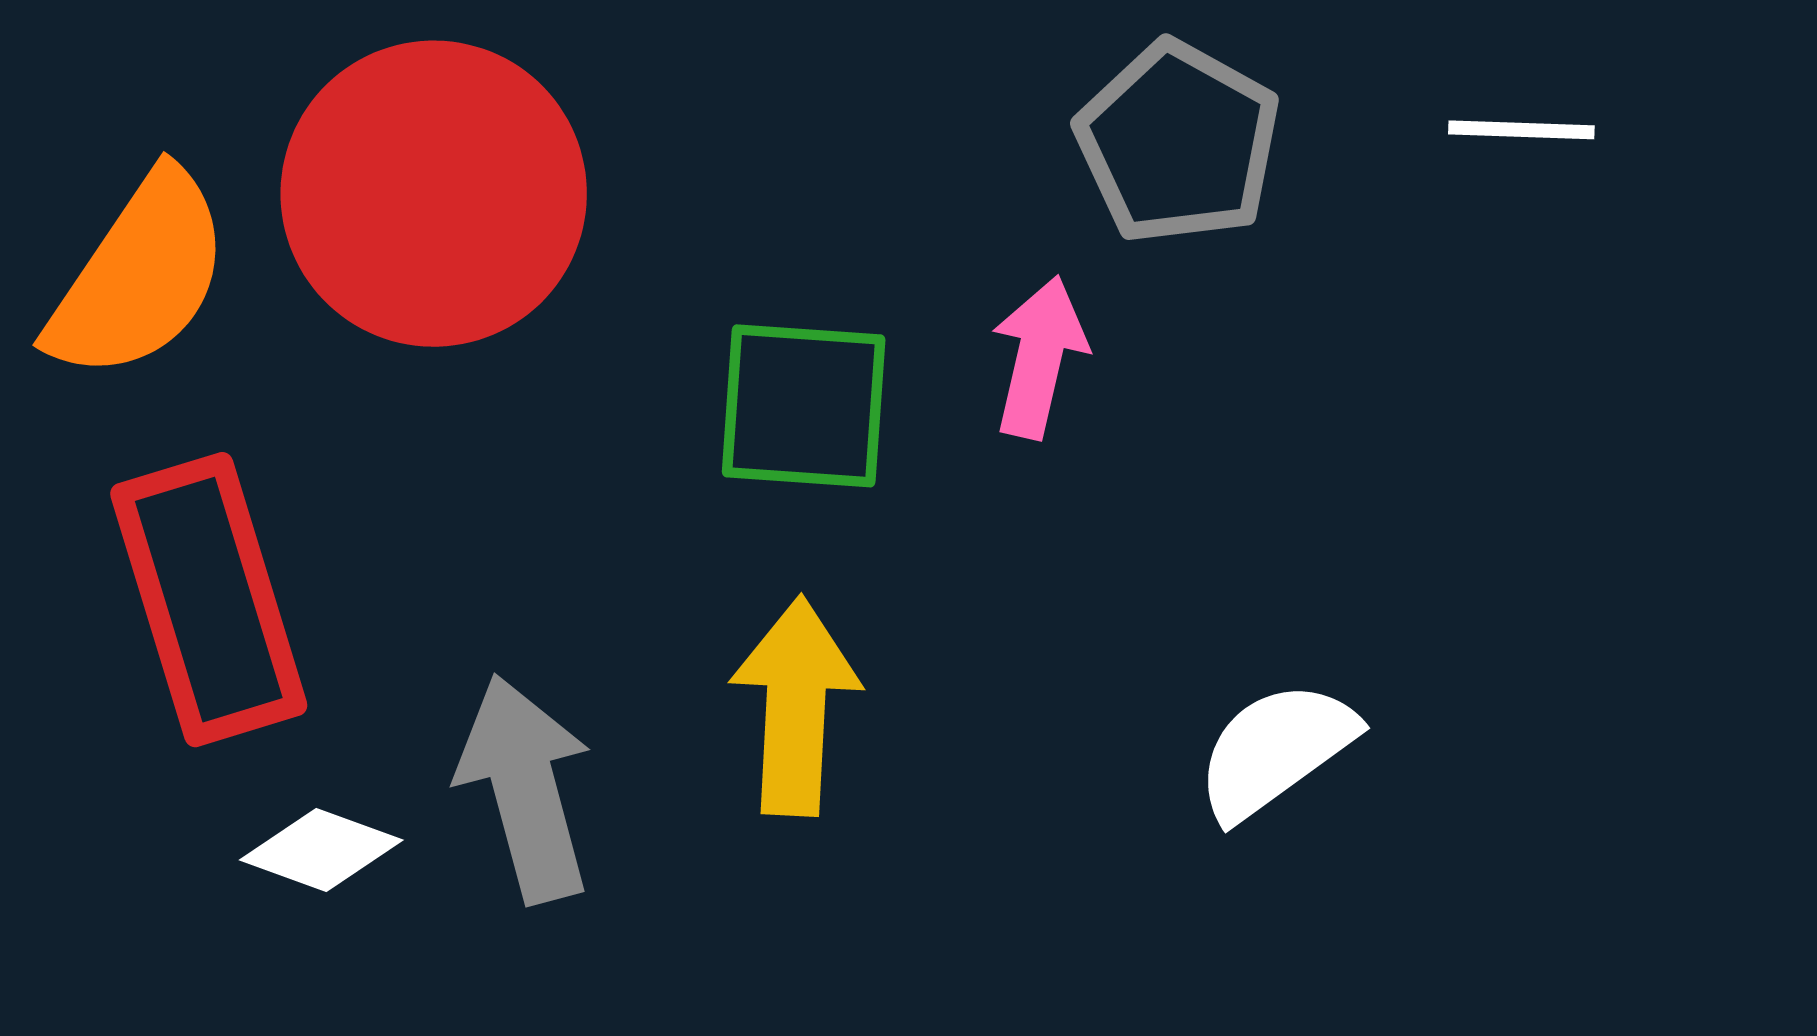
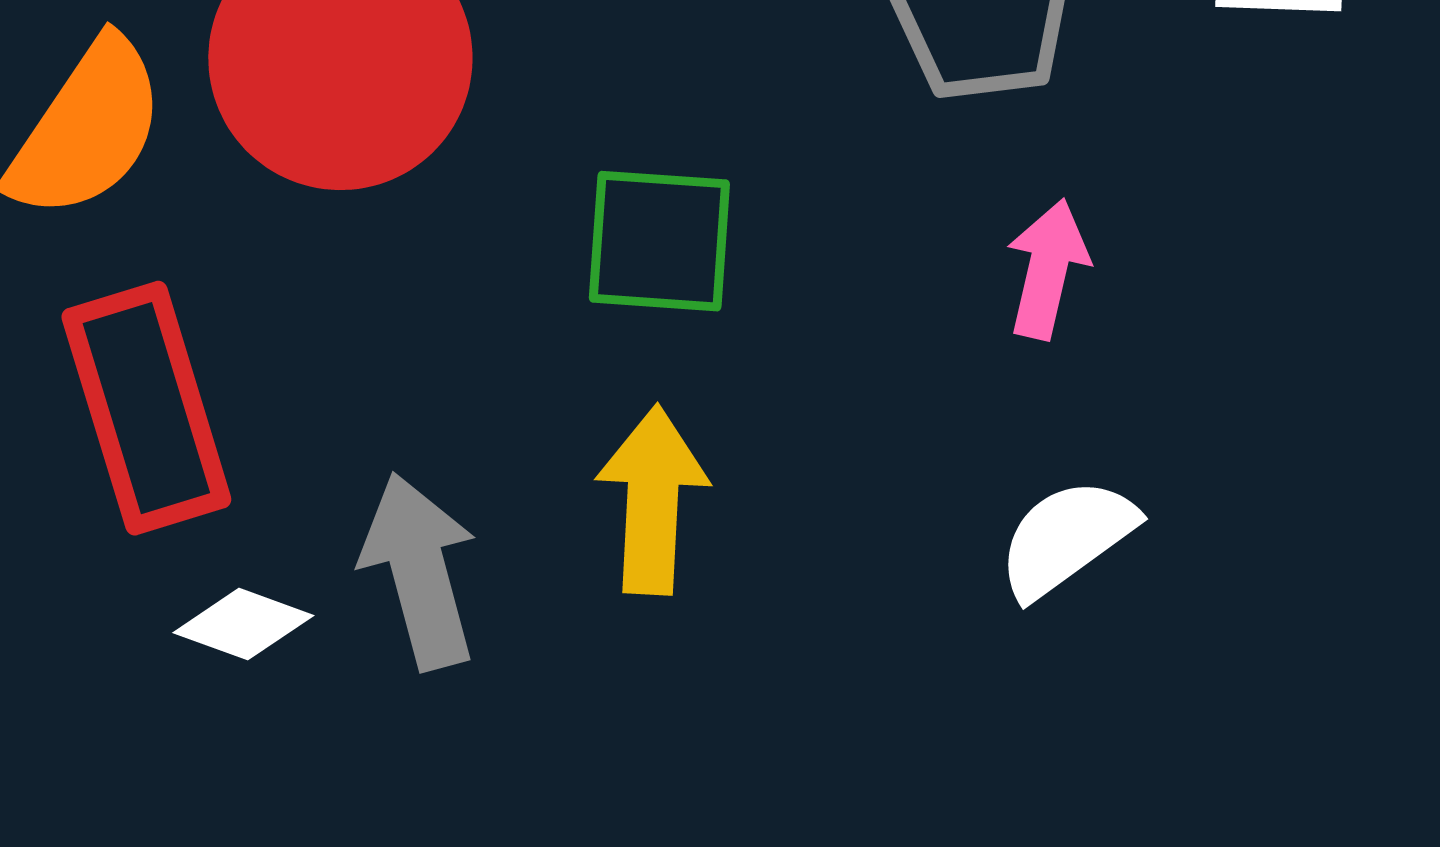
pink arrow: (1039, 357) -> (1047, 269), moved

